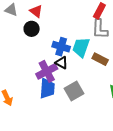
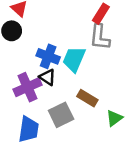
brown rectangle: (100, 59) -> (87, 98), moved
blue trapezoid: (47, 88) -> (29, 129), moved

